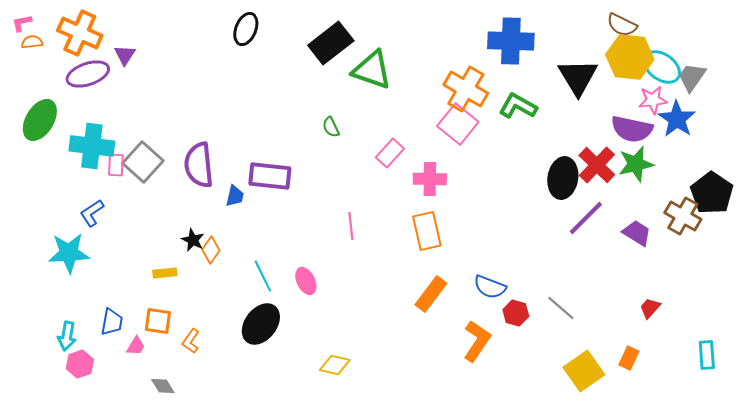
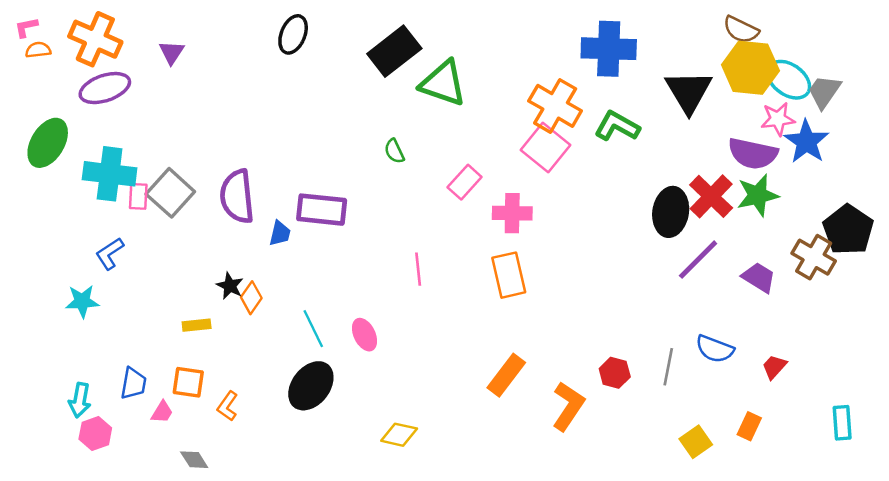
purple triangle: (125, 55) -> (172, 52), moved
cyan star: (69, 253) -> (82, 301), size x0.7
blue semicircle: (490, 287) -> (715, 349), moved
orange rectangle: (431, 294) -> (506, 375), moved
gray line: (561, 308) -> (668, 367), turned 60
yellow square: (584, 371) -> (696, 442), size x0.7

